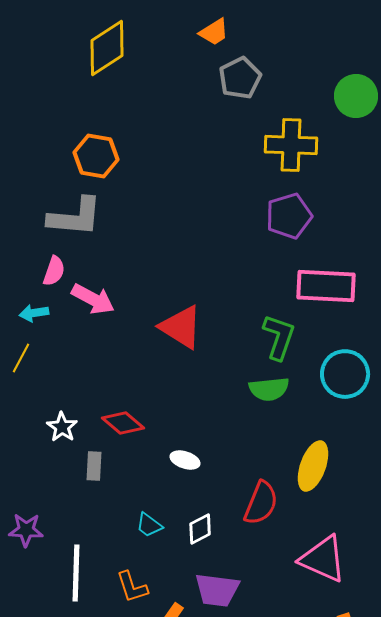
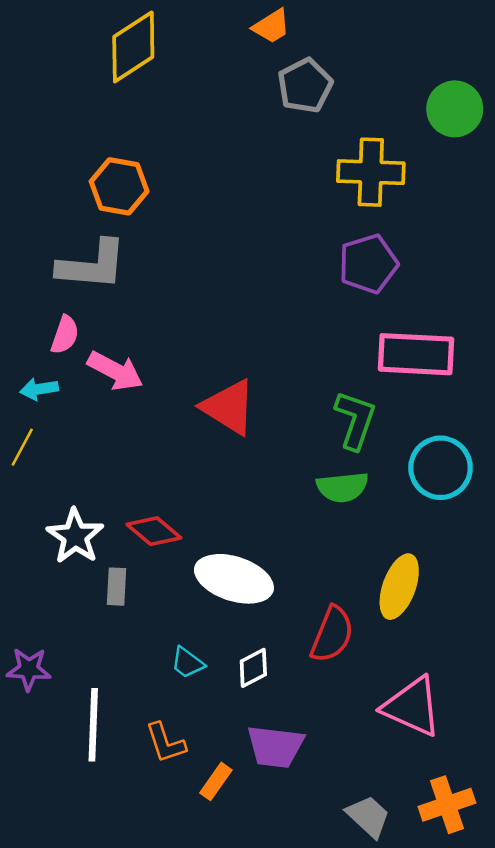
white star: (62, 427) -> (75, 536), size x1.4
white ellipse: (185, 460) -> (234, 579), size x2.0

